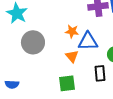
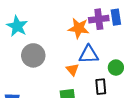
orange star: (72, 31) -> (79, 28), moved, size x1.5

